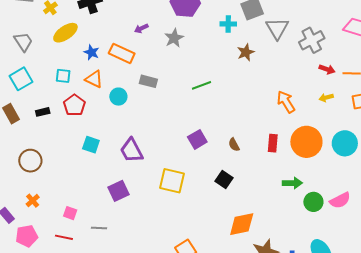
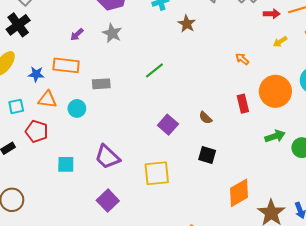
orange arrow: (286, 102) -> (242, 59), size x0.6

